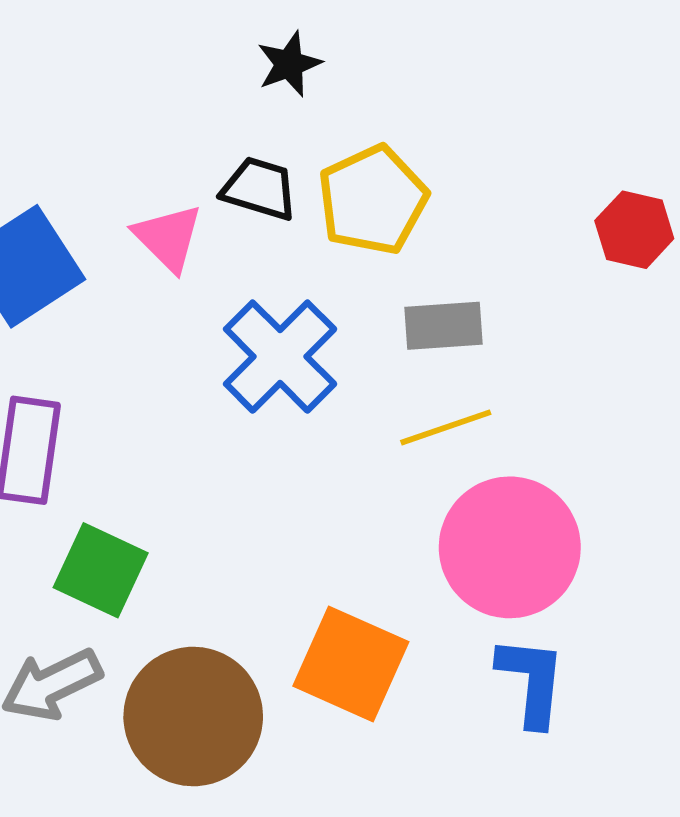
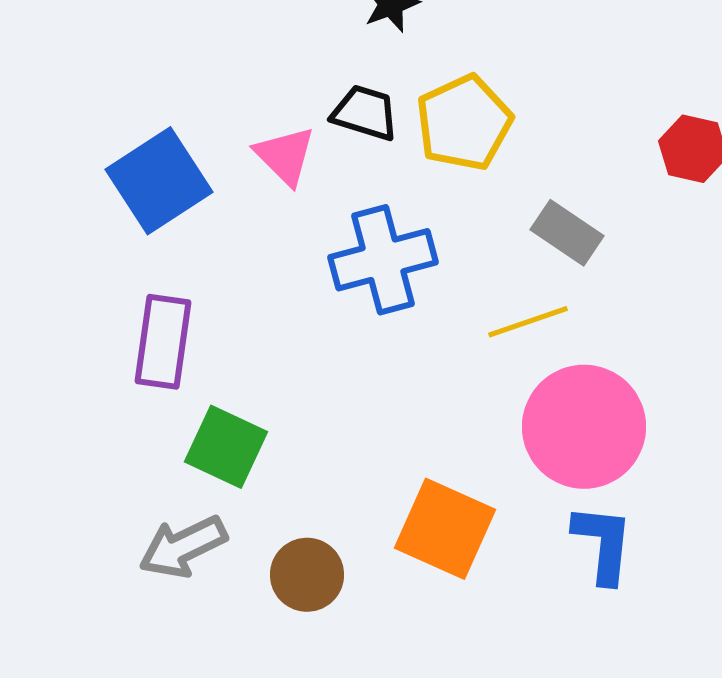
gray rectangle: (443, 326) -> (567, 233), moved, turned 38
blue cross: (280, 357) -> (383, 260), turned 30
brown circle: (193, 717) -> (307, 575), size x0.6

